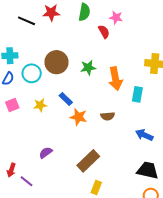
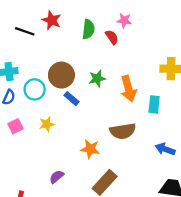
green semicircle: (84, 12) -> (88, 29), moved
red star: (51, 13) -> (52, 20), turned 30
blue rectangle: (66, 99) -> (71, 99), moved
brown semicircle: (108, 116) -> (123, 131), size x1.6
orange star: (78, 117) -> (90, 149), moved

